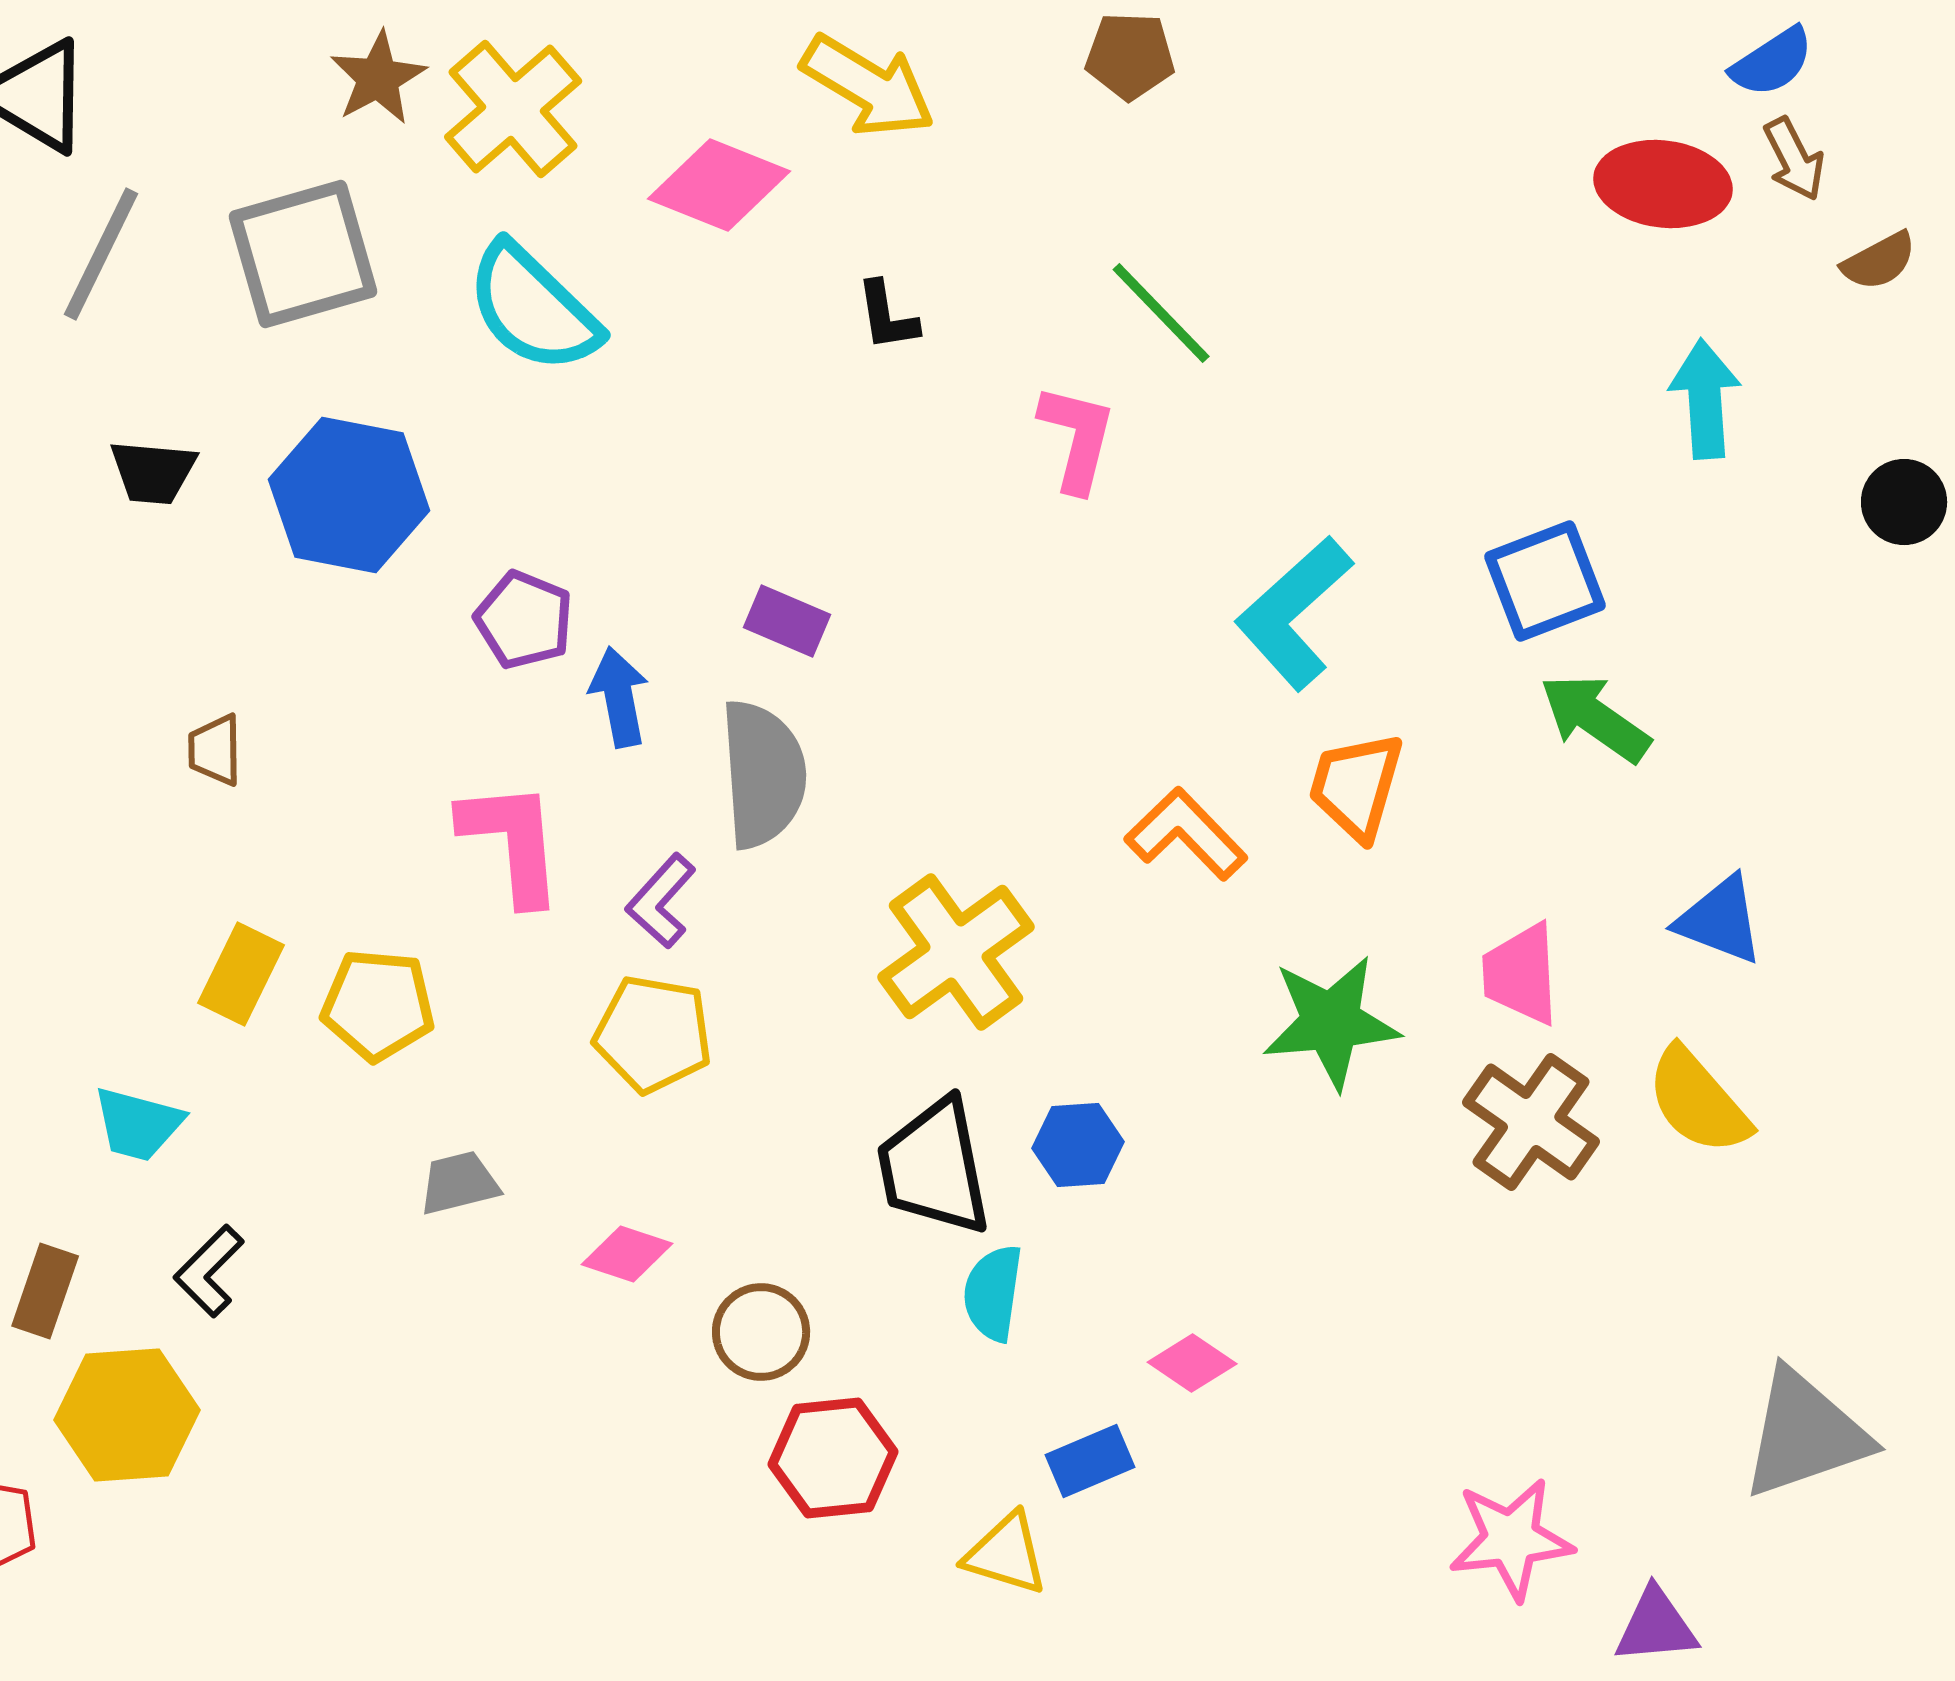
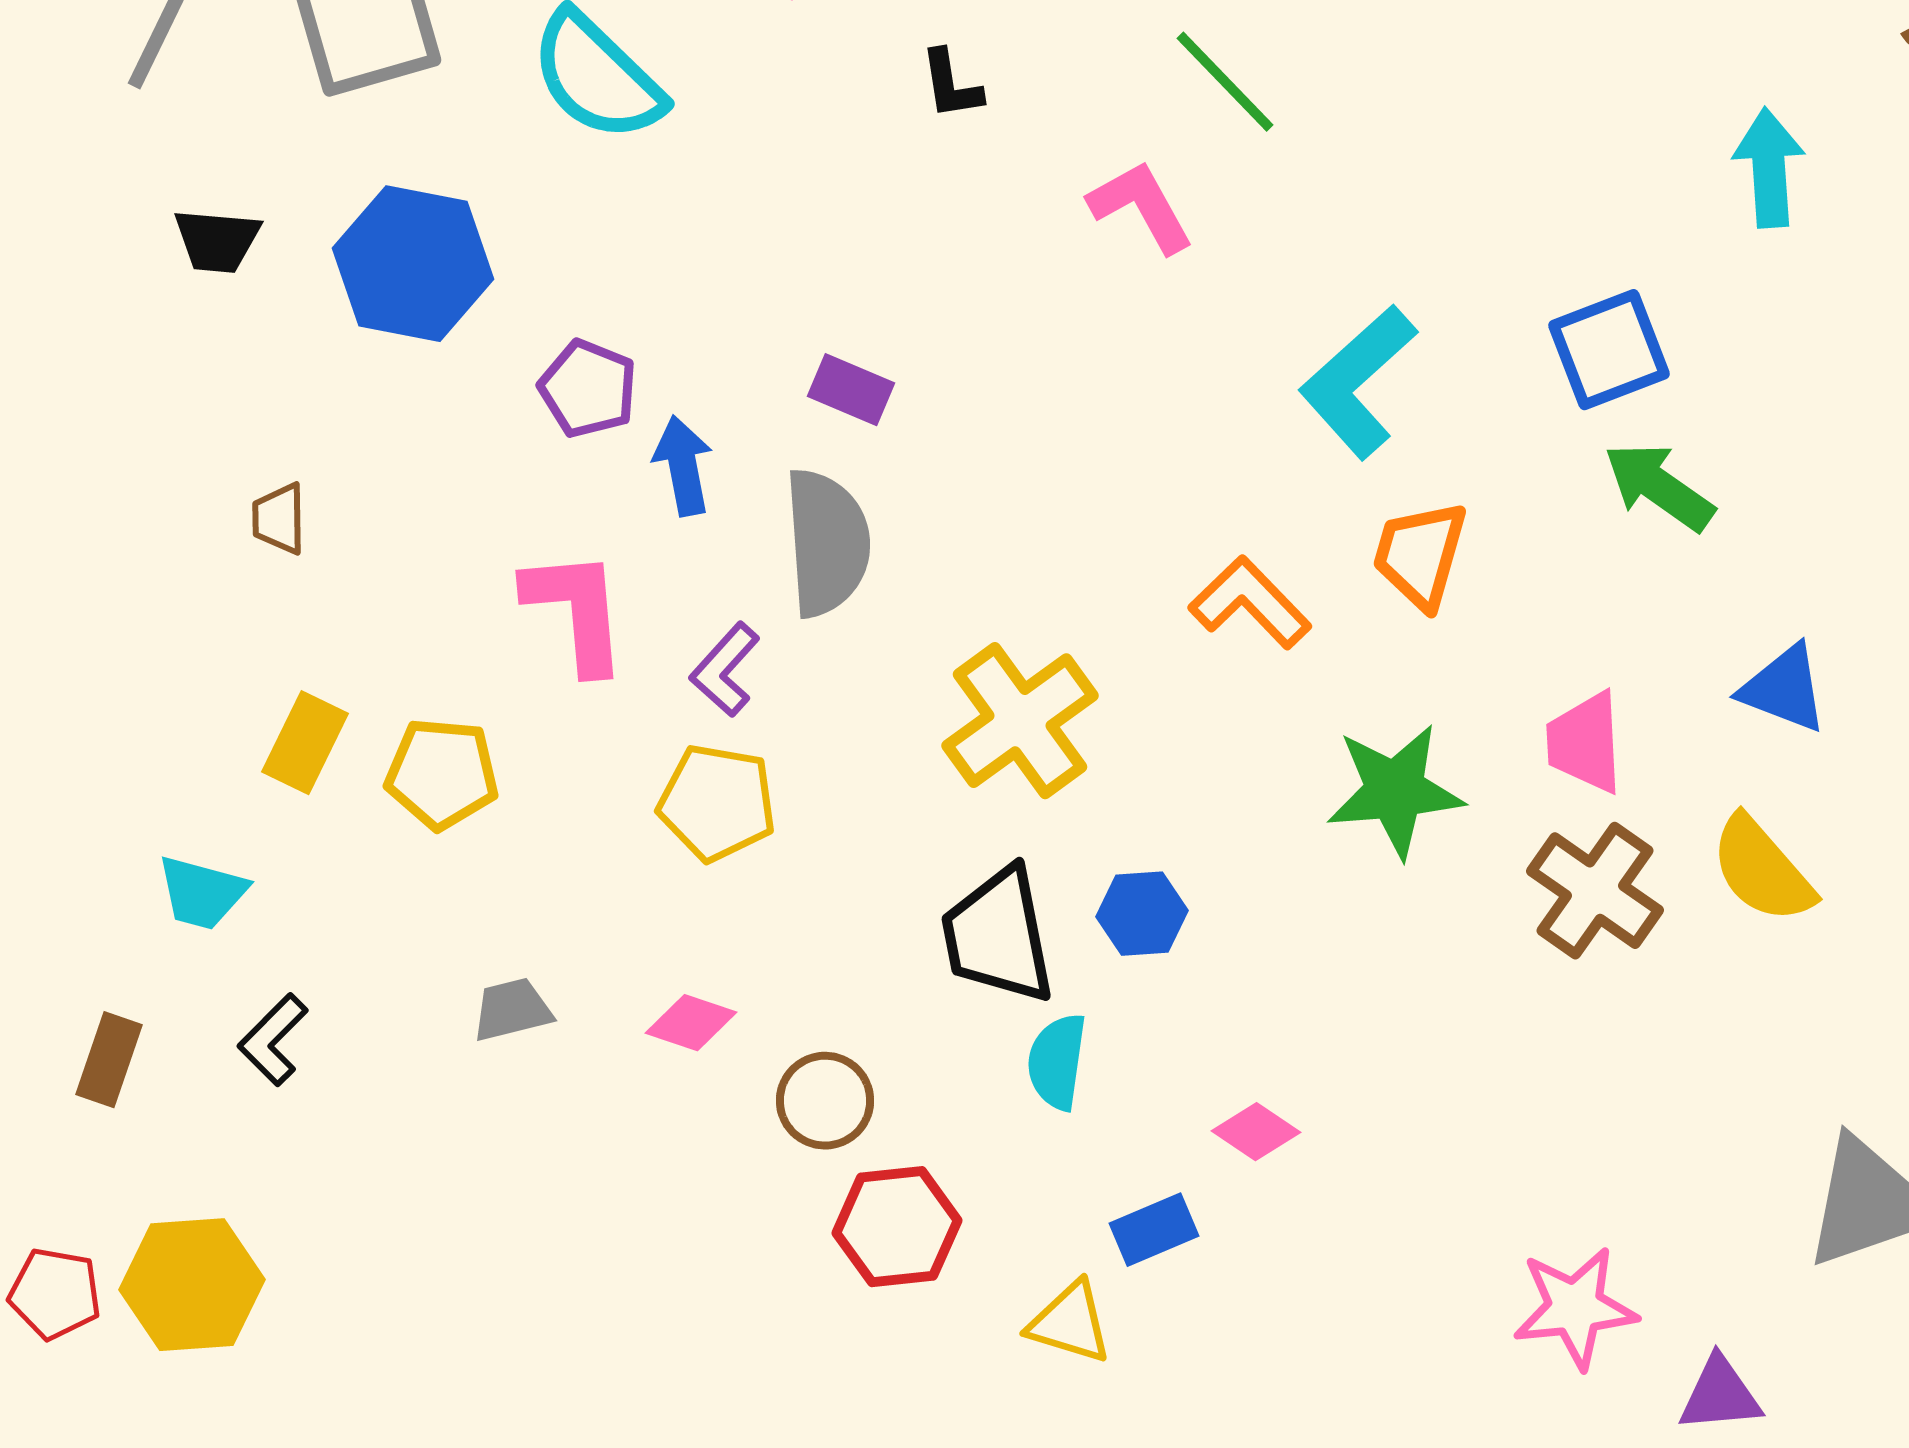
pink L-shape: (1077, 438) -> (1141, 207), turned -43
gray trapezoid: (459, 1183) -> (512, 1010), moved
yellow hexagon: (127, 1415) -> (192, 1285), moved

